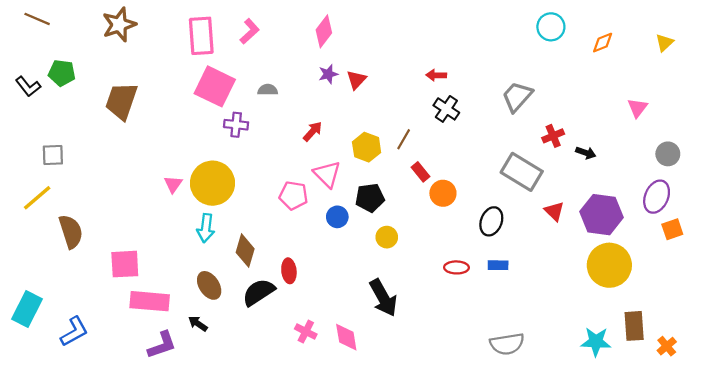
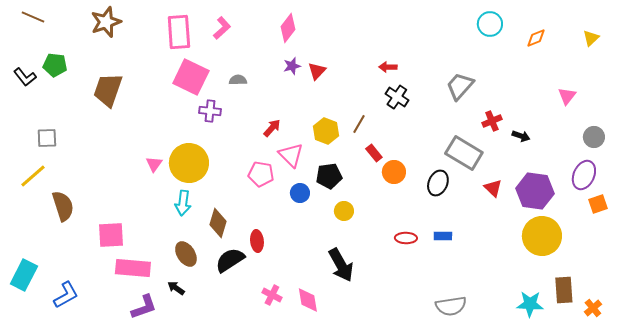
red arrow: (313, 131) -> (272, 128), moved
black ellipse: (491, 221) -> (438, 183), moved

